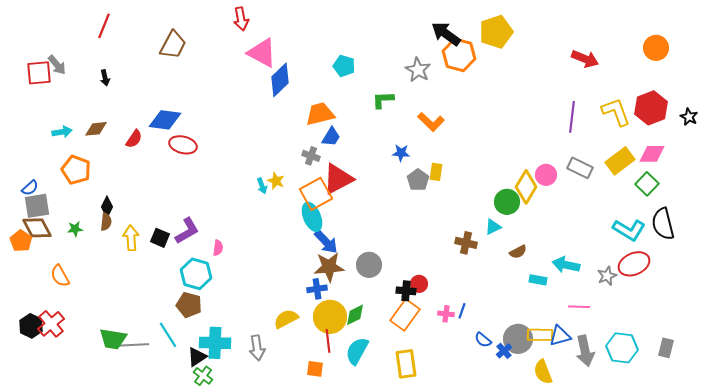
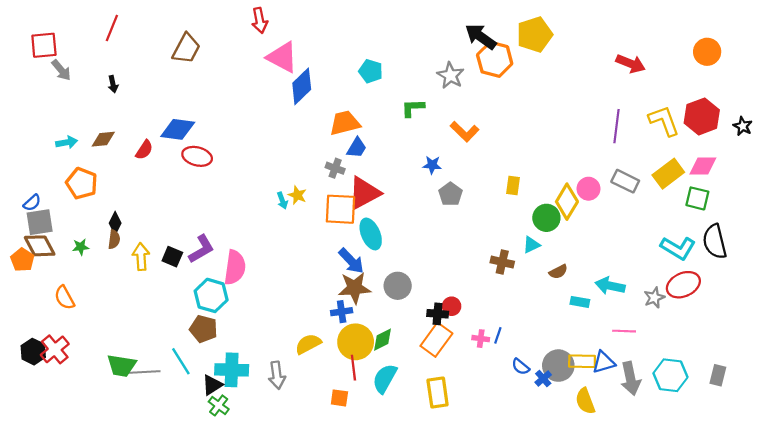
red square: (39, 73) -> (44, 45), moved
yellow rectangle: (436, 172) -> (513, 185), moved
green square: (647, 184) -> (697, 198), turned -30
orange square: (316, 194) -> (340, 209), turned 32
cyan ellipse: (312, 217) -> (371, 234), moved
pink semicircle: (218, 248) -> (235, 267), size x2.0

